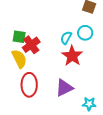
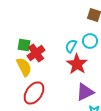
red ellipse: (29, 85) -> (34, 93), turned 35
purple triangle: (64, 88) -> (85, 92), moved

